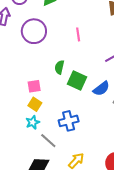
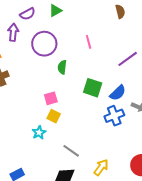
green semicircle: (59, 67) -> (62, 67), moved
blue cross: (69, 121) -> (114, 116), moved
cyan star: (33, 122) -> (39, 133), moved

